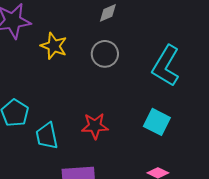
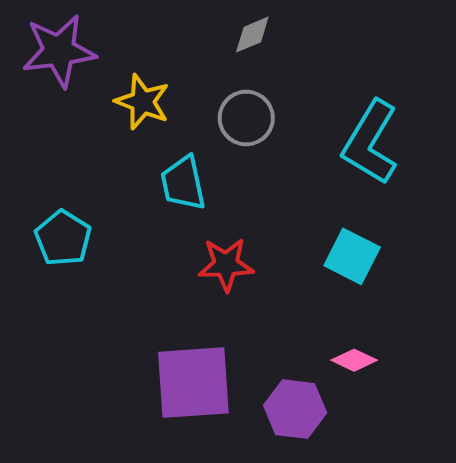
cyan trapezoid: (47, 136) -> (183, 183), moved

